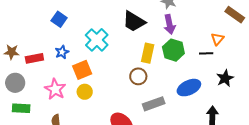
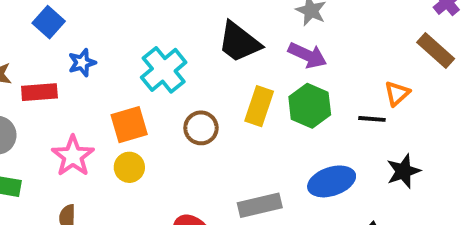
blue square: (59, 19) -> (49, 22), moved
purple arrow: (169, 24) -> (307, 55), turned -60
blue star: (62, 52) -> (82, 63), moved
brown circle: (138, 76) -> (201, 128), moved

